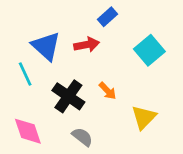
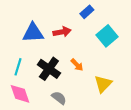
blue rectangle: (107, 17) -> (87, 12), moved
blue triangle: (46, 46) -> (33, 33), turned -45
cyan line: (25, 74) -> (18, 67), moved, turned 42

